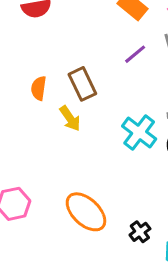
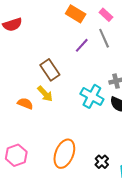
orange semicircle: (39, 88) -> (25, 104), moved, turned 112
orange ellipse: (86, 212) -> (64, 154), turned 76

